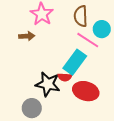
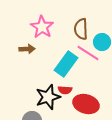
cyan rectangle: (75, 62) -> (66, 64), moved
black star: (48, 84) -> (48, 97), turned -30

